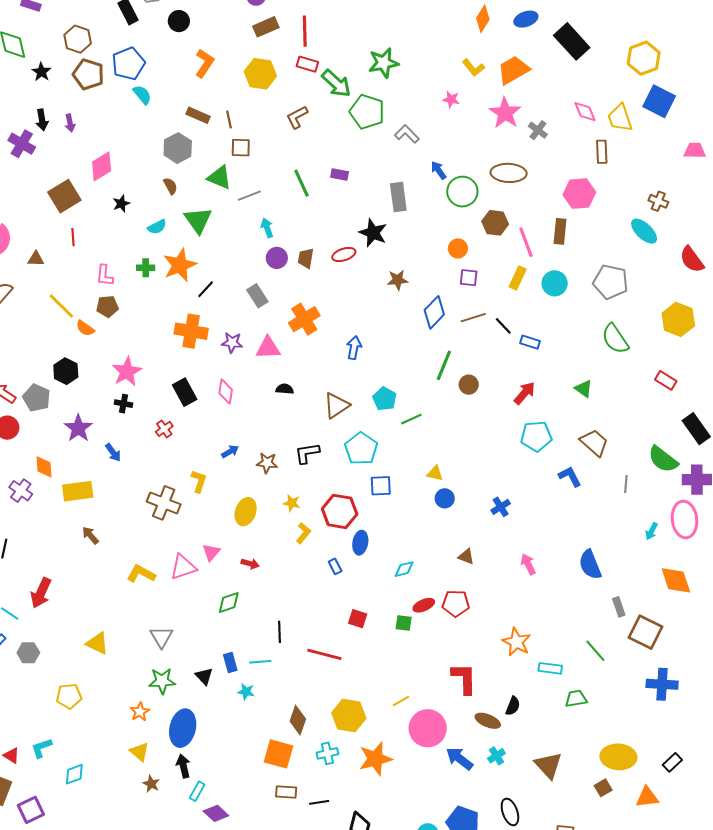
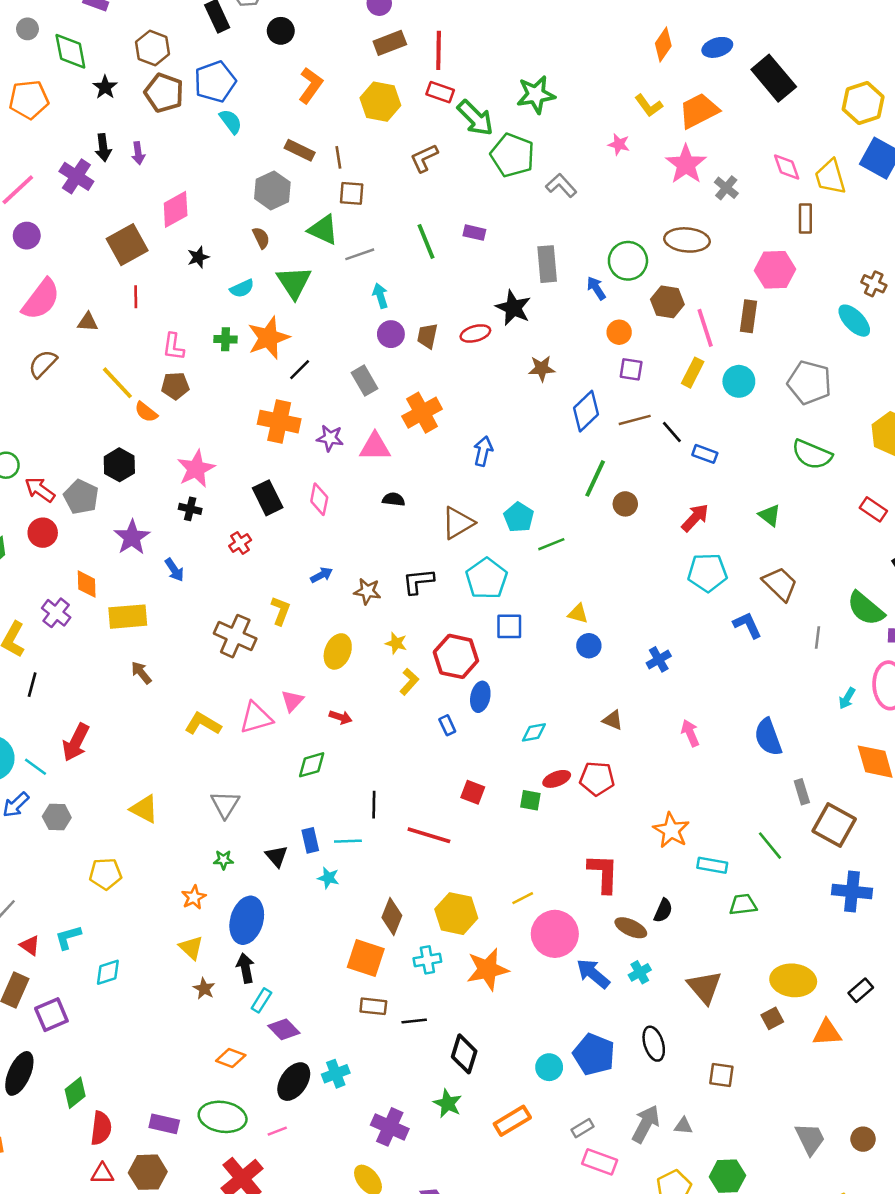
blue arrow: (439, 170) -> (596, 288), moved
green semicircle: (615, 339) -> (812, 454), turned -36
green star: (162, 681) -> (223, 860), size x0.6

